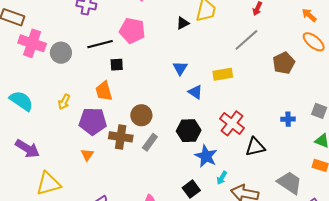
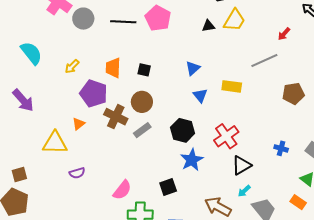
black square: (117, 65) -> (144, 70), moved
black triangle: (255, 147) -> (241, 165), turned -35
cyan arrow: (222, 178) -> (244, 191), moved
yellow triangle: (48, 184) -> (55, 143), moved

